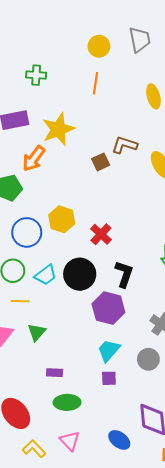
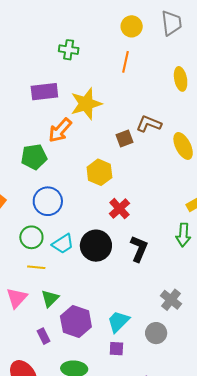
yellow hexagon: (62, 219) -> (99, 172), moved
purple hexagon: (108, 308) -> (76, 321), moved
purple rectangle: (55, 373) -> (44, 336), moved, turned 56

